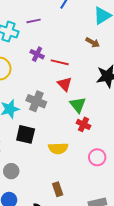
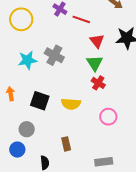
red triangle: (65, 84) -> (97, 41), moved
black square: (26, 134) -> (40, 101), moved
gray circle: (11, 171) -> (27, 129), moved

